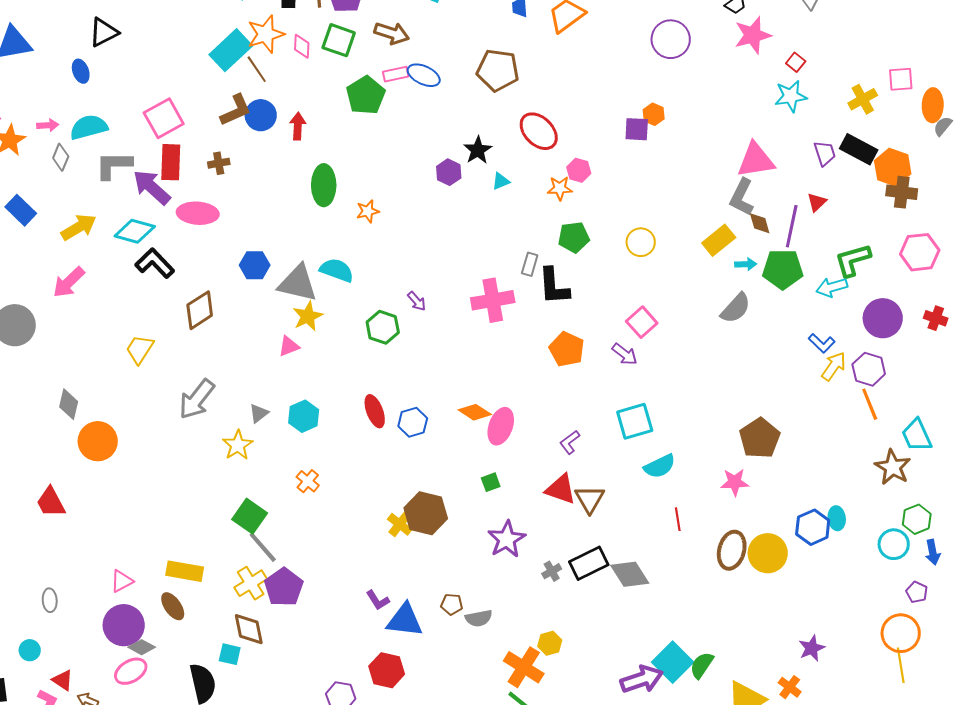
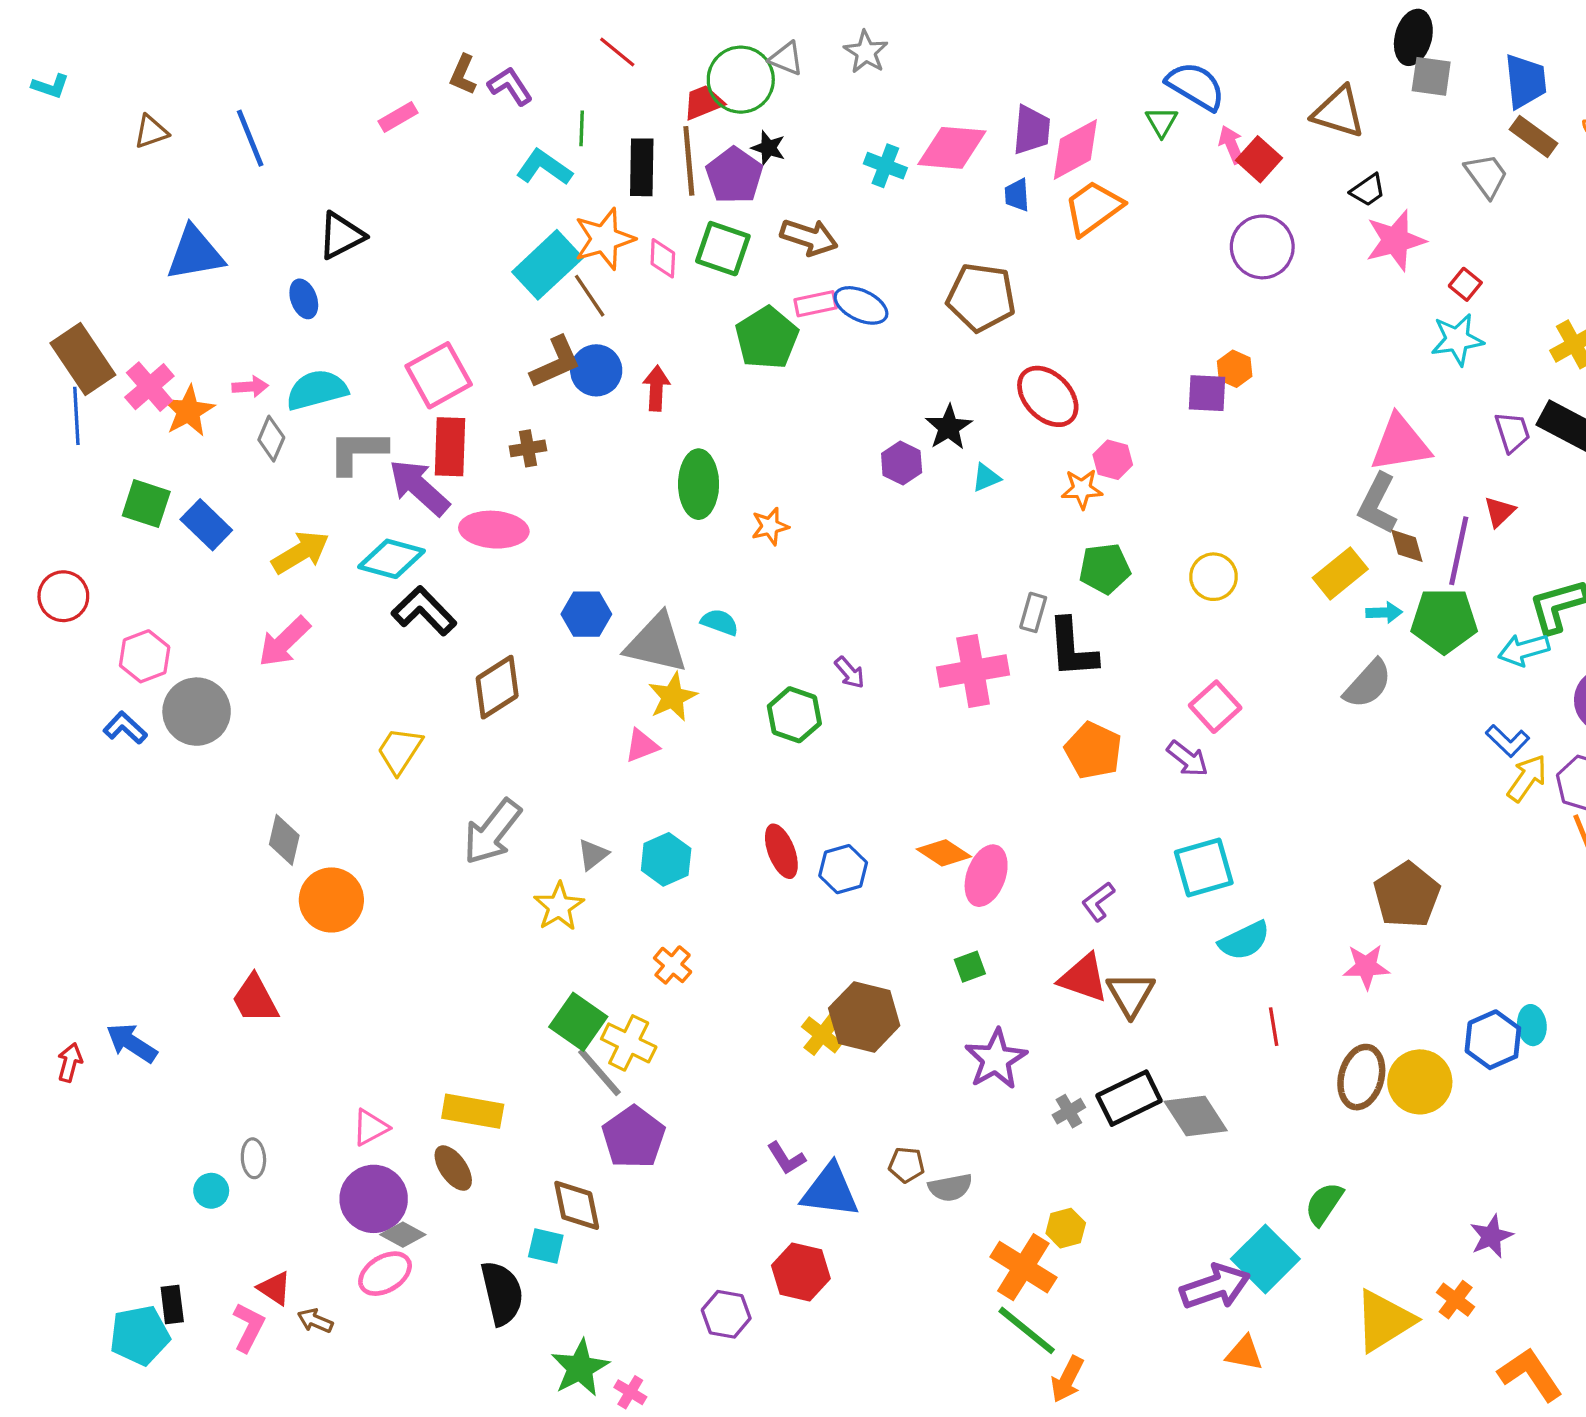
cyan semicircle: (337, 270) -> (720, 622), size x0.7
yellow cross: (251, 583) -> (629, 1043), moved, turned -32
cyan circle: (30, 650) -> (211, 1191), moved
green semicircle: (702, 665) -> (1324, 1204), moved

